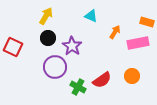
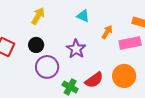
black circle: (48, 38) -> (36, 45), moved
purple star: (72, 46) -> (76, 49), moved
orange circle: (132, 76) -> (124, 76), size x1.5

